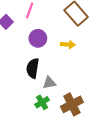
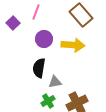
yellow arrow: (68, 45) -> (73, 45), size x1.6

